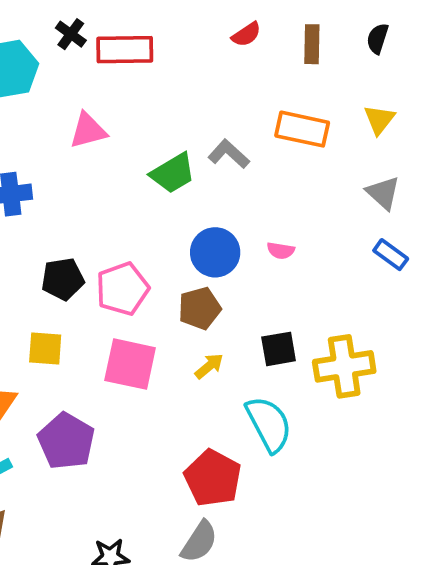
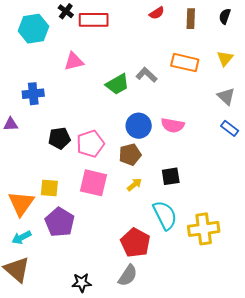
pink semicircle: (281, 251) -> (173, 125), size x1.6
yellow square: (45, 348) -> (49, 188), moved
yellow cross: (344, 366) -> (204, 229), moved

